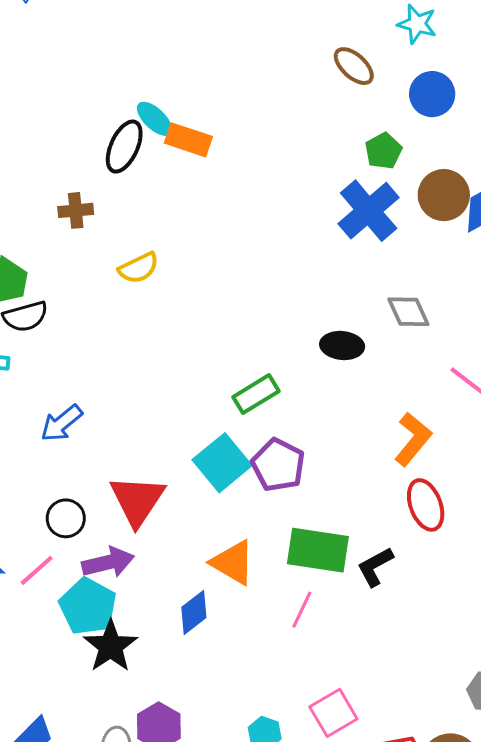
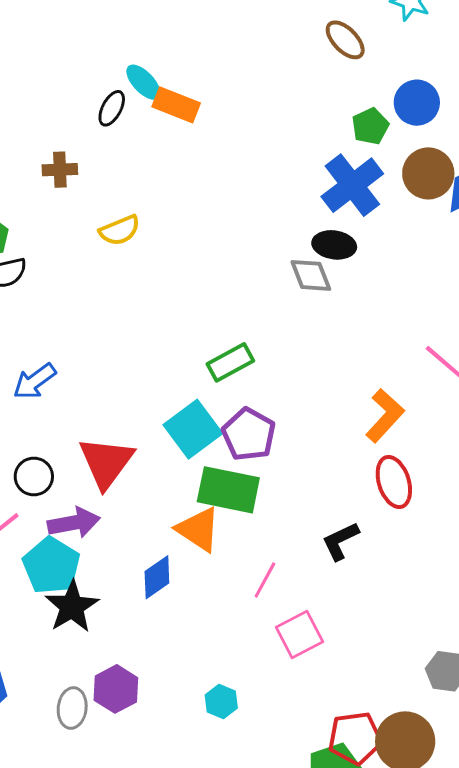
blue circle: (432, 94) -> (417, 103), moved
black ellipse: (124, 147) -> (112, 108), size x0.7
gray diamond: (408, 312) -> (311, 275), moved
black ellipse: (342, 345) -> (334, 245), moved
green rectangle: (318, 550) -> (228, 490), moved
pink square: (333, 713) -> (299, 635), moved

